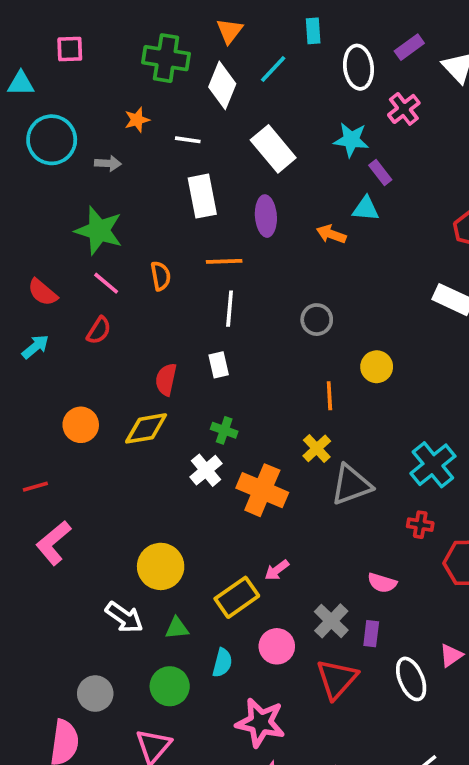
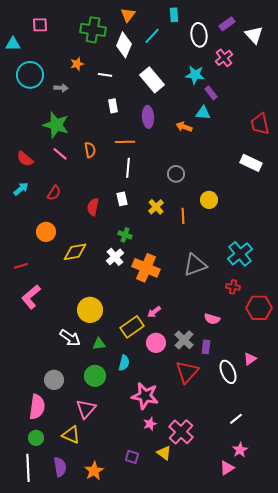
white rectangle: (202, 196) -> (113, 106), size x0.6
red semicircle: (99, 330) -> (54, 193), moved
yellow diamond: (146, 428) -> (75, 252), moved
yellow cross: (317, 448) -> (156, 207), moved
pink circle: (277, 646) -> (156, 343), moved

